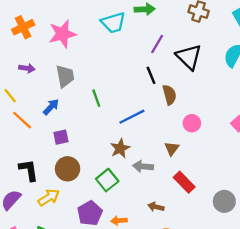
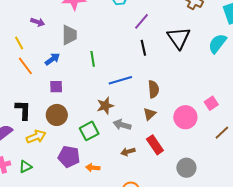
purple line: (157, 44) -> (141, 21), moved
brown semicircle: (169, 95) -> (154, 89), moved
pink circle: (192, 123) -> (185, 117), moved, size x1.5
brown arrow: (156, 207) -> (128, 152), moved, turned -40
purple pentagon: (90, 213) -> (69, 157), turned 30

